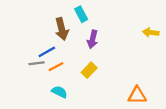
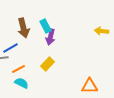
cyan rectangle: (81, 14) -> (45, 26), moved
orange line: (56, 67) -> (18, 69), moved

